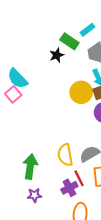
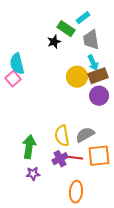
cyan semicircle: (17, 79) -> (17, 64), turned 30
red line: (79, 178) -> (75, 158), turned -56
purple cross: (69, 188) -> (60, 159), moved

